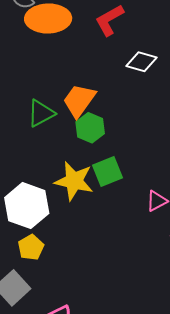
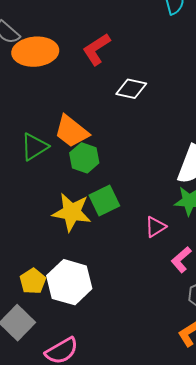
orange trapezoid: (79, 100) -> (72, 131), turned -84
white hexagon: (27, 206) -> (69, 282), moved

